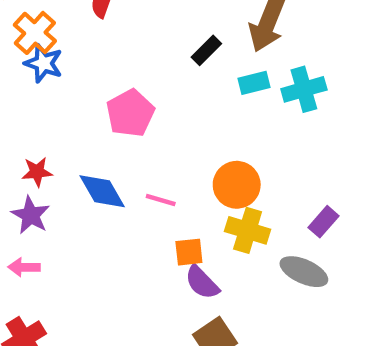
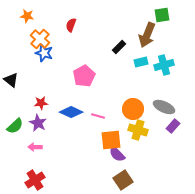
blue diamond: (102, 191) -> (71, 112), turned -35
orange square: (189, 252) -> (111, 140), size x1.5
gray ellipse: (304, 272) -> (164, 107), moved

